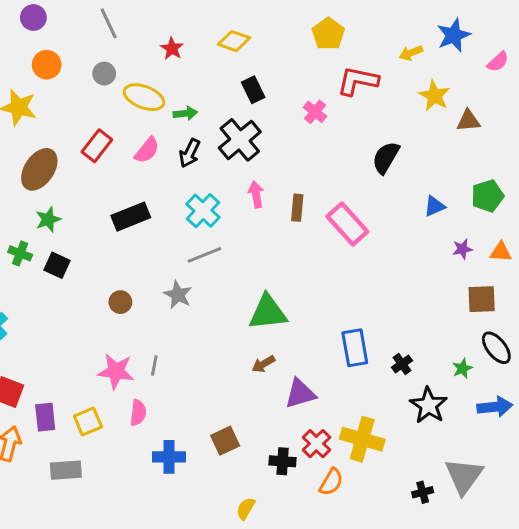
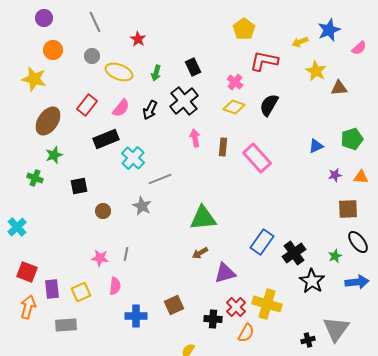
yellow diamond: (234, 41) -> (234, 107), moved
green arrow: (185, 113) -> (156, 73), moved, turned 112
black semicircle: (386, 158) -> (269, 105), moved
cyan cross: (203, 211) -> (133, 158), moved
black rectangle: (131, 217) -> (106, 139), moved
black square: (57, 265) -> (79, 186), moved, turned -36
blue rectangle: (355, 348) -> (262, 242), turned 45
black cross: (402, 364) -> (294, 253), size x1.6
pink star: (116, 371) -> (100, 258), size x0.7

